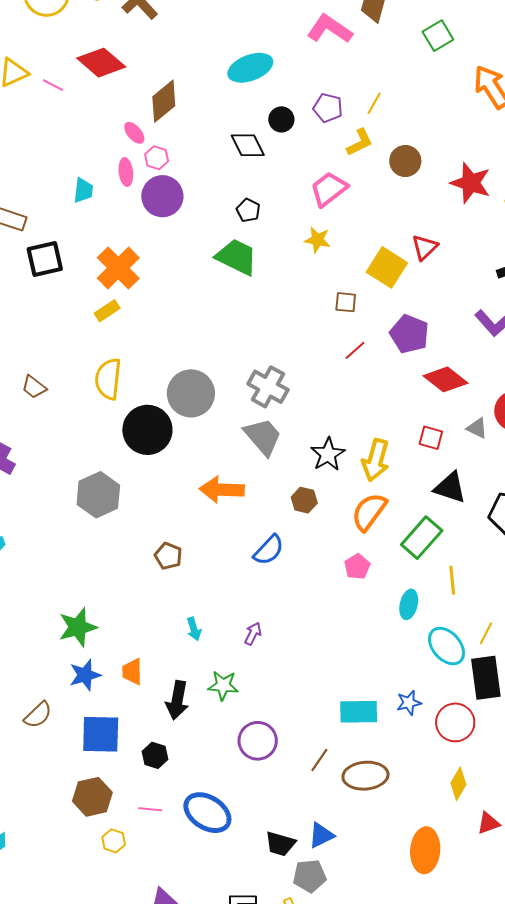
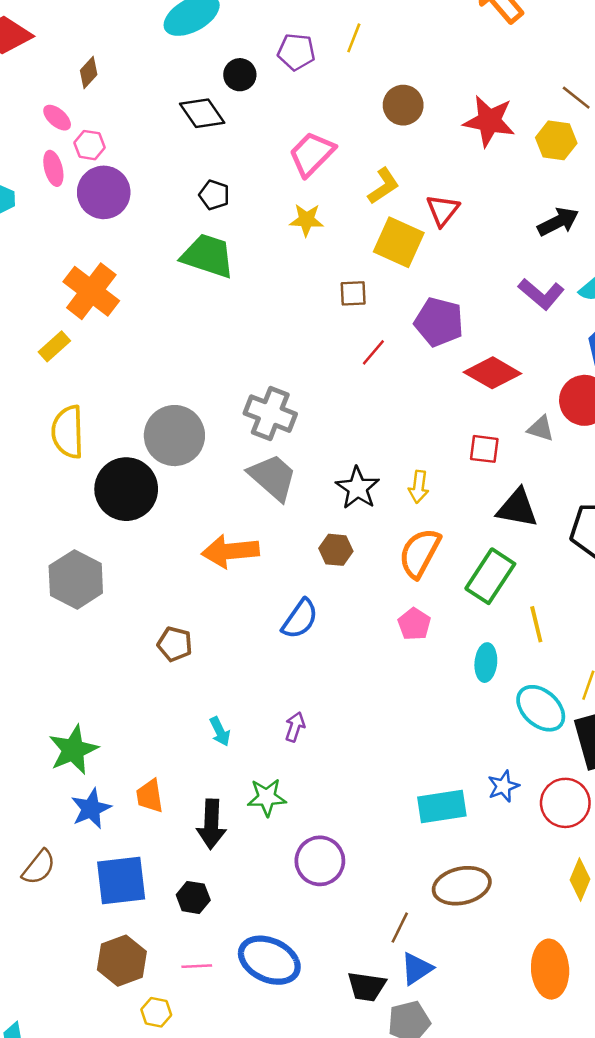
brown diamond: (164, 101) -> (89, 73), size x0.6
yellow L-shape: (360, 142) -> (384, 186), moved
orange cross: (118, 268) -> (91, 291), moved
yellow arrow: (376, 460) -> (419, 487), size x0.6
brown line: (319, 760) -> (400, 928), moved

